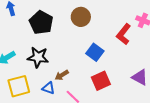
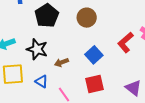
brown arrow: (62, 75) -> (61, 62), moved

